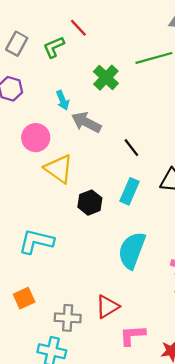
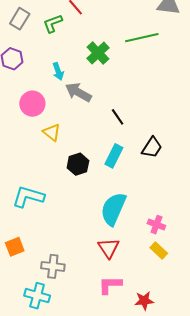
yellow triangle: (59, 169) -> (52, 132), size x0.7
red triangle: (107, 307) -> (109, 248), moved, turned -35

